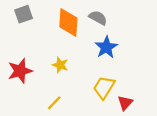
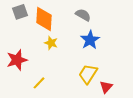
orange diamond: (68, 22) -> (44, 19), moved
yellow star: (60, 65) -> (51, 43), moved
yellow line: (54, 103) -> (39, 83), moved

